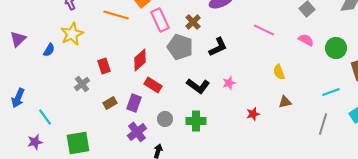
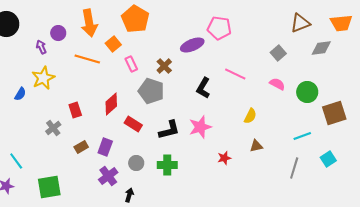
pink rectangle: (160, 20) -> (131, 64), size x0.7
black L-shape: (218, 47) -> (203, 88), moved, turned 145
yellow semicircle: (279, 72) -> (250, 116), turned -133
pink star: (229, 83) -> (200, 127), size x1.6
red rectangle: (153, 85) -> (133, 124), moved
black L-shape: (198, 86) -> (169, 130), turned -50

